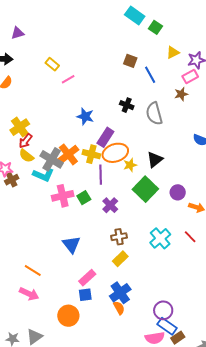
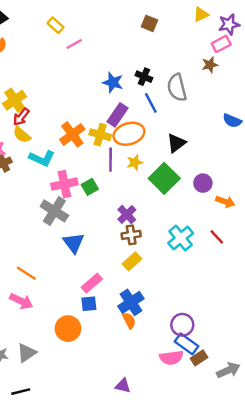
blue line: (150, 75) -> (151, 103), moved
blue star: (85, 116) -> (113, 82), moved
gray cross: (52, 159) -> (54, 211), moved
yellow star: (130, 165) -> (135, 162), moved
purple cross: (110, 205) -> (127, 215), moved

